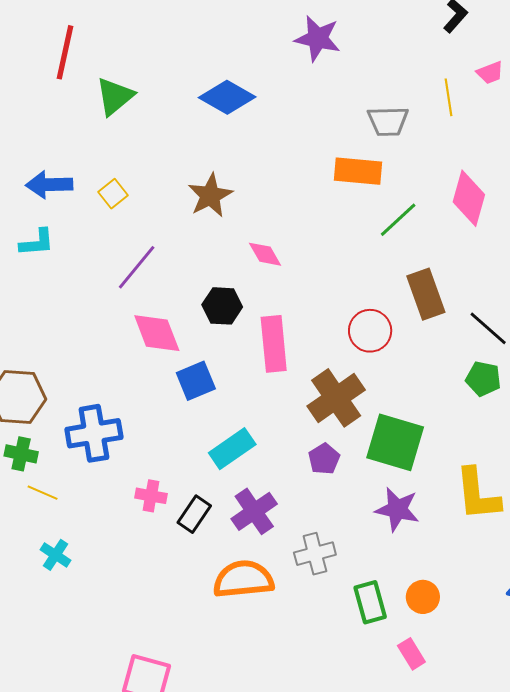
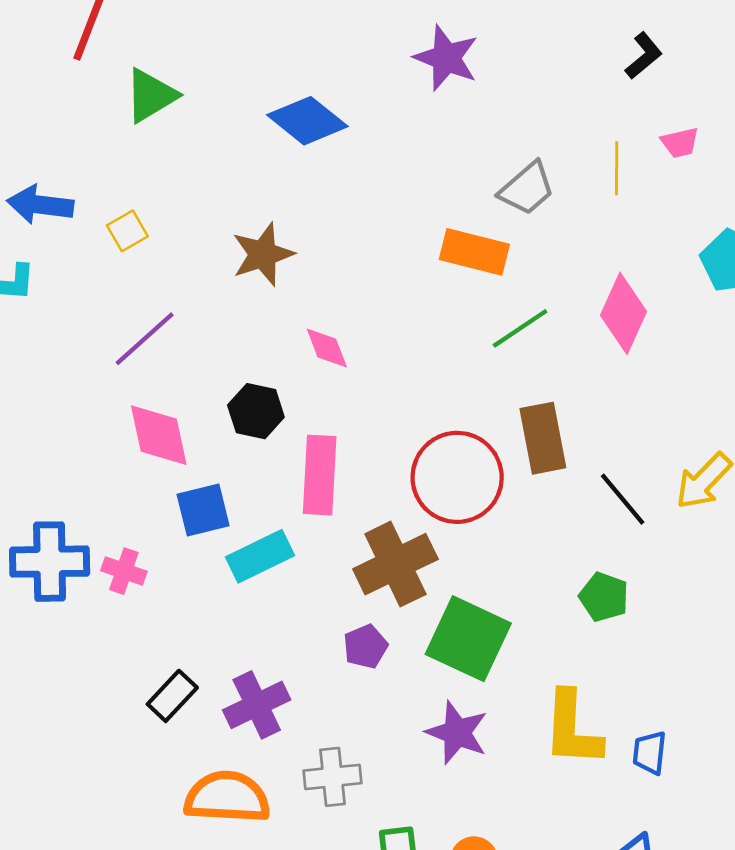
gray trapezoid: (388, 121) -> (527, 189), turned -48
red circle: (370, 331) -> (457, 477), size x1.5
green pentagon: (483, 379) -> (604, 597), moved
cyan rectangle: (232, 449) -> (260, 556), moved
pink cross: (151, 496) -> (124, 571), moved

